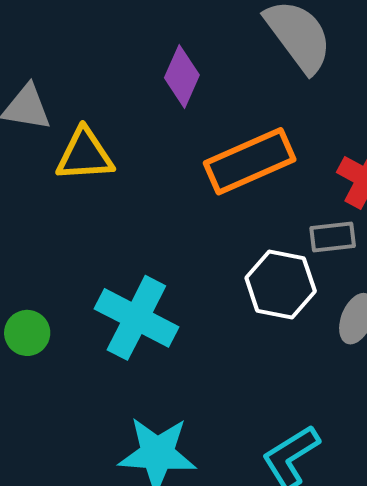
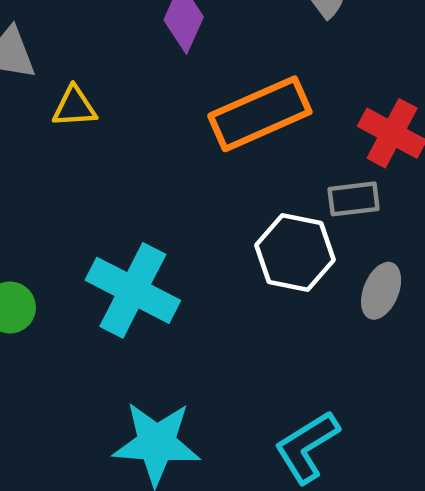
yellow triangle: (85, 155) -> (74, 107), size x0.7

